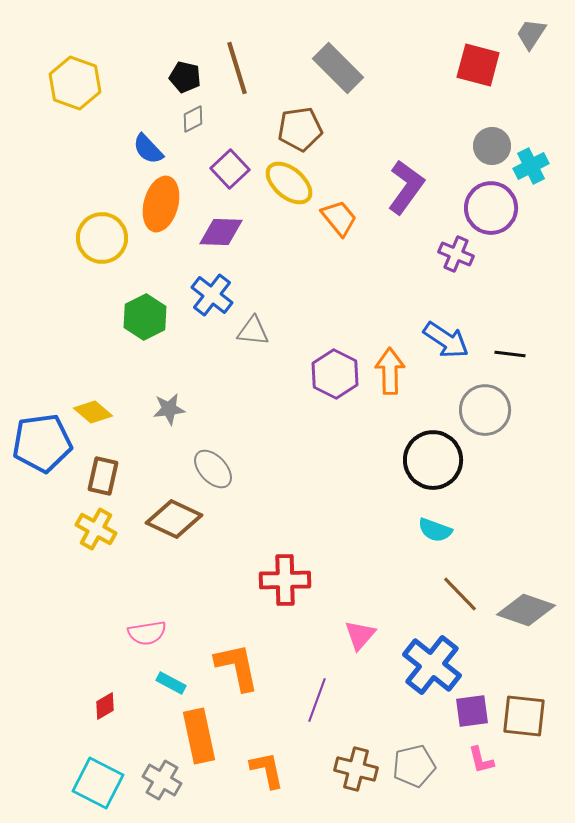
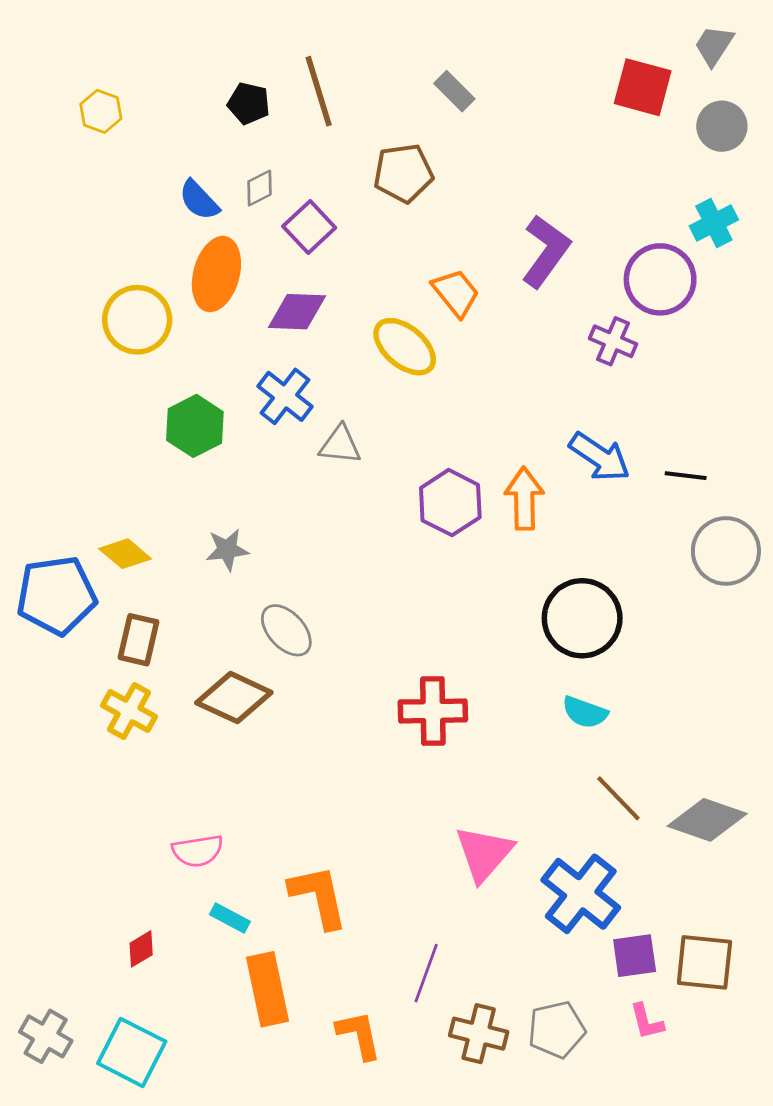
gray rectangle: (338, 68) -> (454, 91), size x0.6
yellow hexagon: (75, 83) -> (101, 111), size x0.6
gray diamond: (193, 119) -> (259, 188), moved
gray circle: (492, 146) -> (722, 126), moved
yellow ellipse: (289, 183) -> (405, 347), moved
gray circle: (485, 410) -> (726, 551), moved
red cross: (285, 580) -> (433, 711), moved
pink triangle: (360, 635) -> (484, 853), size x1.4
purple line: (317, 700) -> (426, 973), moved
gray cross: (162, 780) -> (46, 1036), moved

